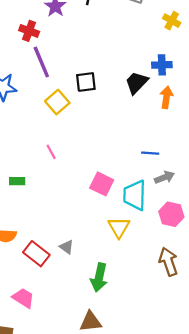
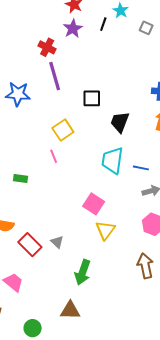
black trapezoid: (137, 83) -> (120, 122), moved, turned -30
yellow square: (57, 102) -> (63, 130), moved
pink square: (102, 184) -> (94, 204), moved
cyan trapezoid: (135, 195) -> (112, 160), moved

